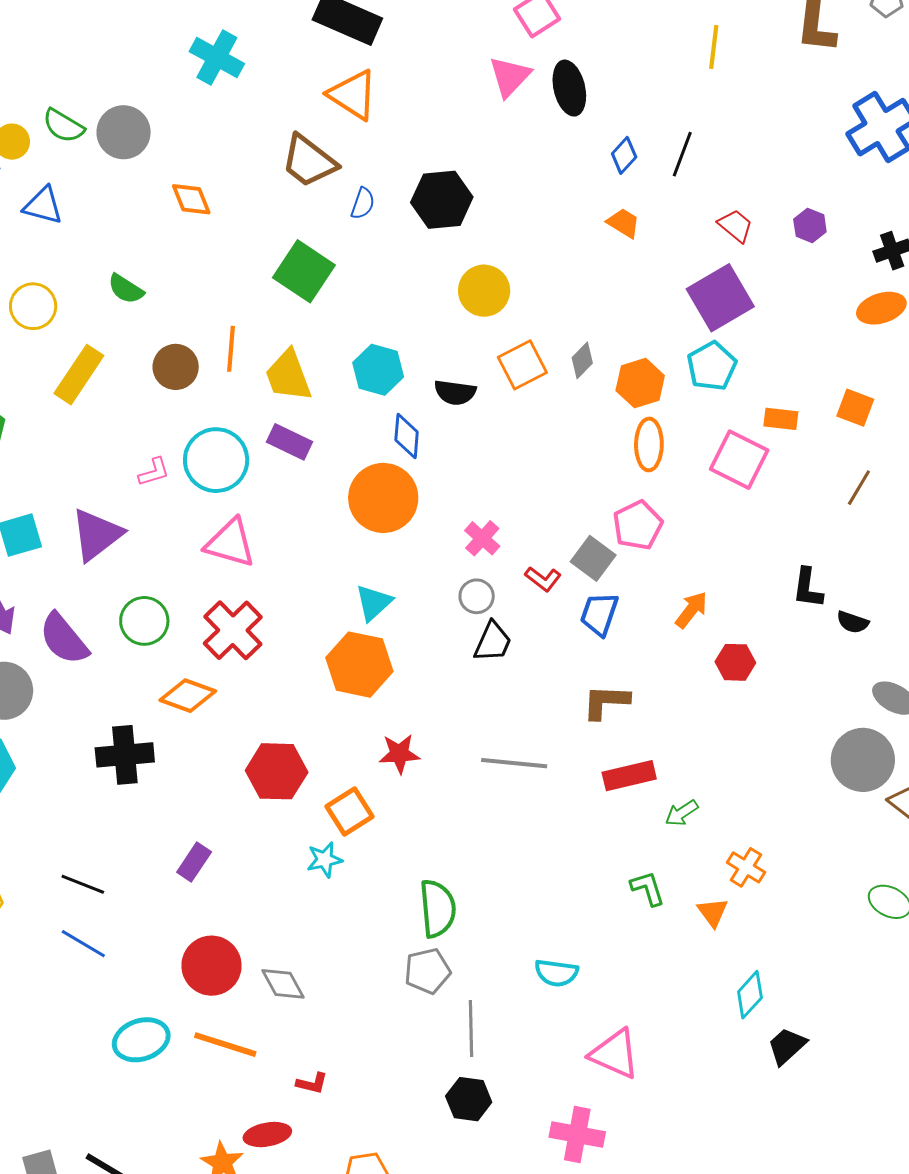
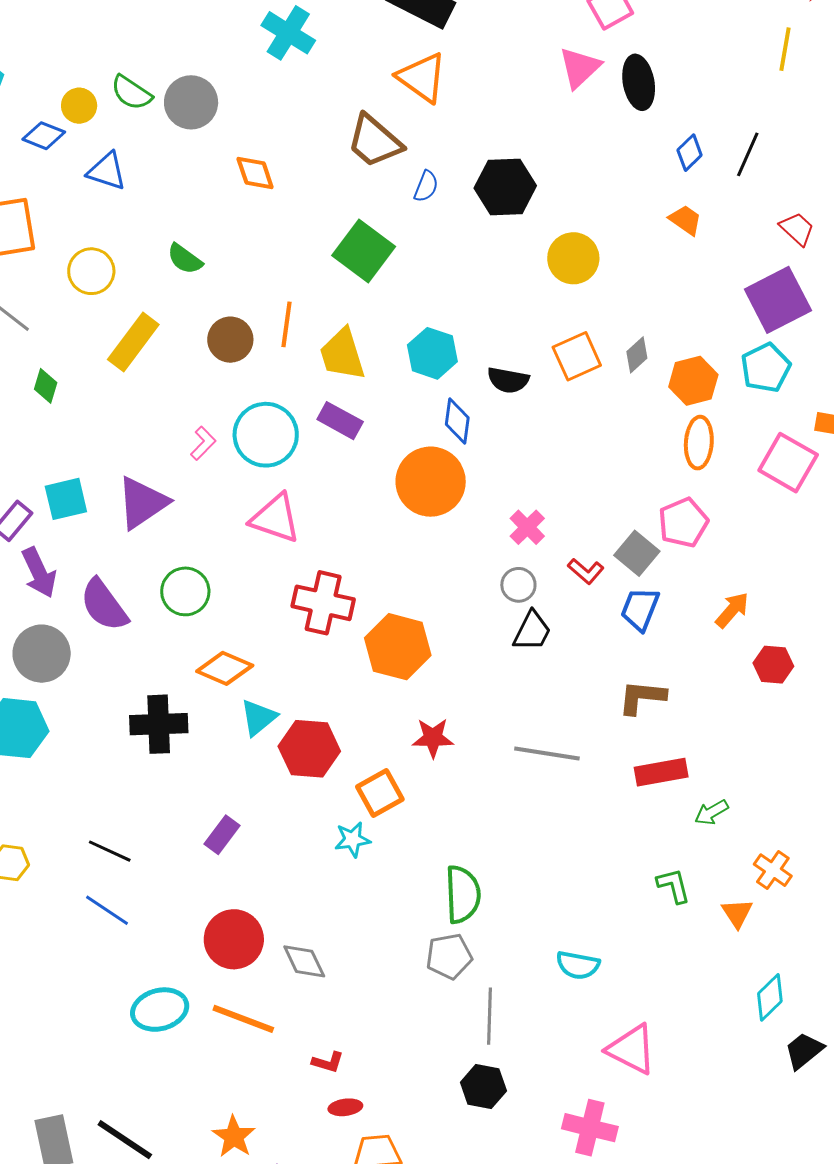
yellow circle: (484, 291) -> (573, 258), moved
pink L-shape: (154, 472) -> (203, 443), turned -32
cyan triangle: (374, 603) -> (258, 718), moved
red cross: (233, 630) -> (323, 603), moved, turned -36
red ellipse: (267, 1135) -> (345, 1107), moved, size x0.7

